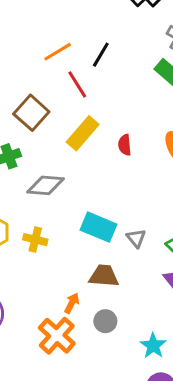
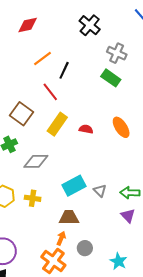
orange line: (58, 52) -> (42, 59), moved
red semicircle: (125, 145) -> (86, 129), turned 112
cyan rectangle: (99, 227) -> (74, 186), turned -45
brown trapezoid: (104, 276) -> (69, 218), moved

